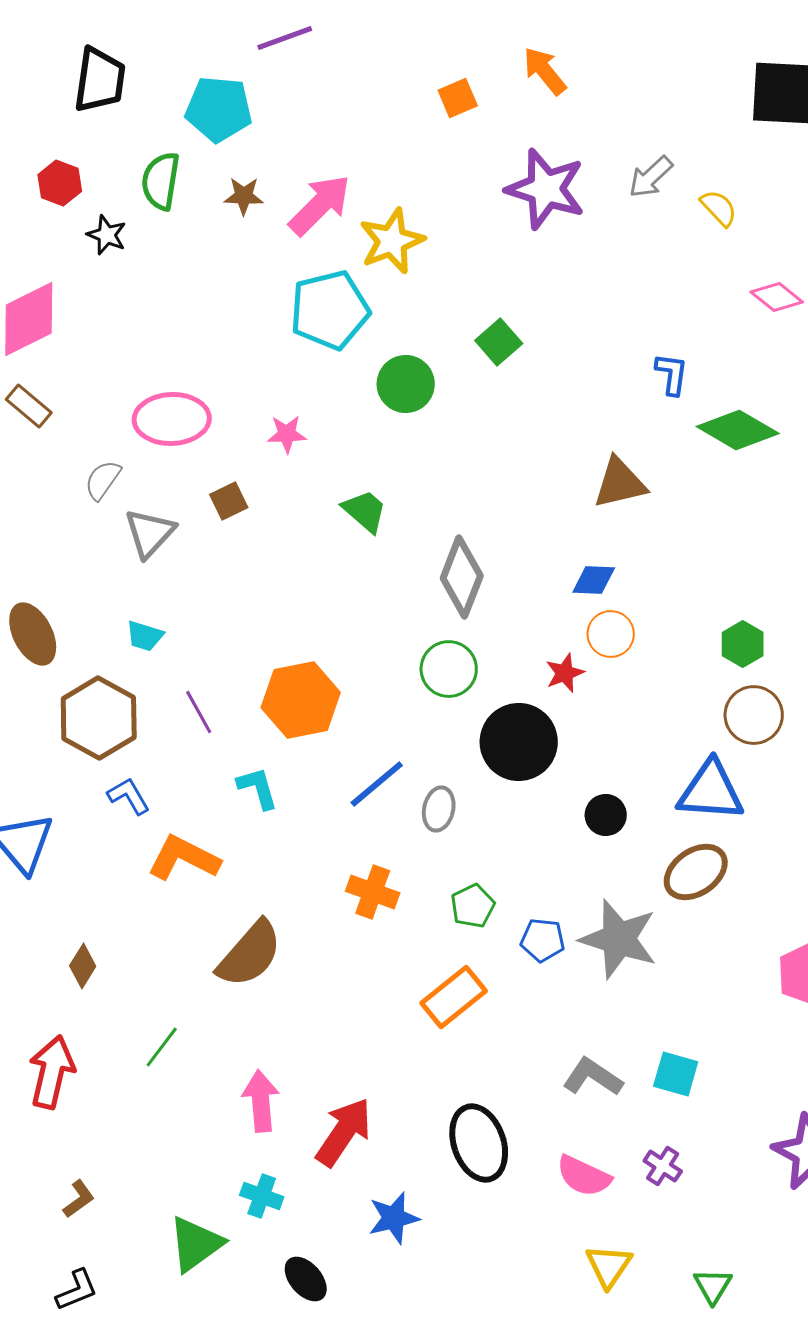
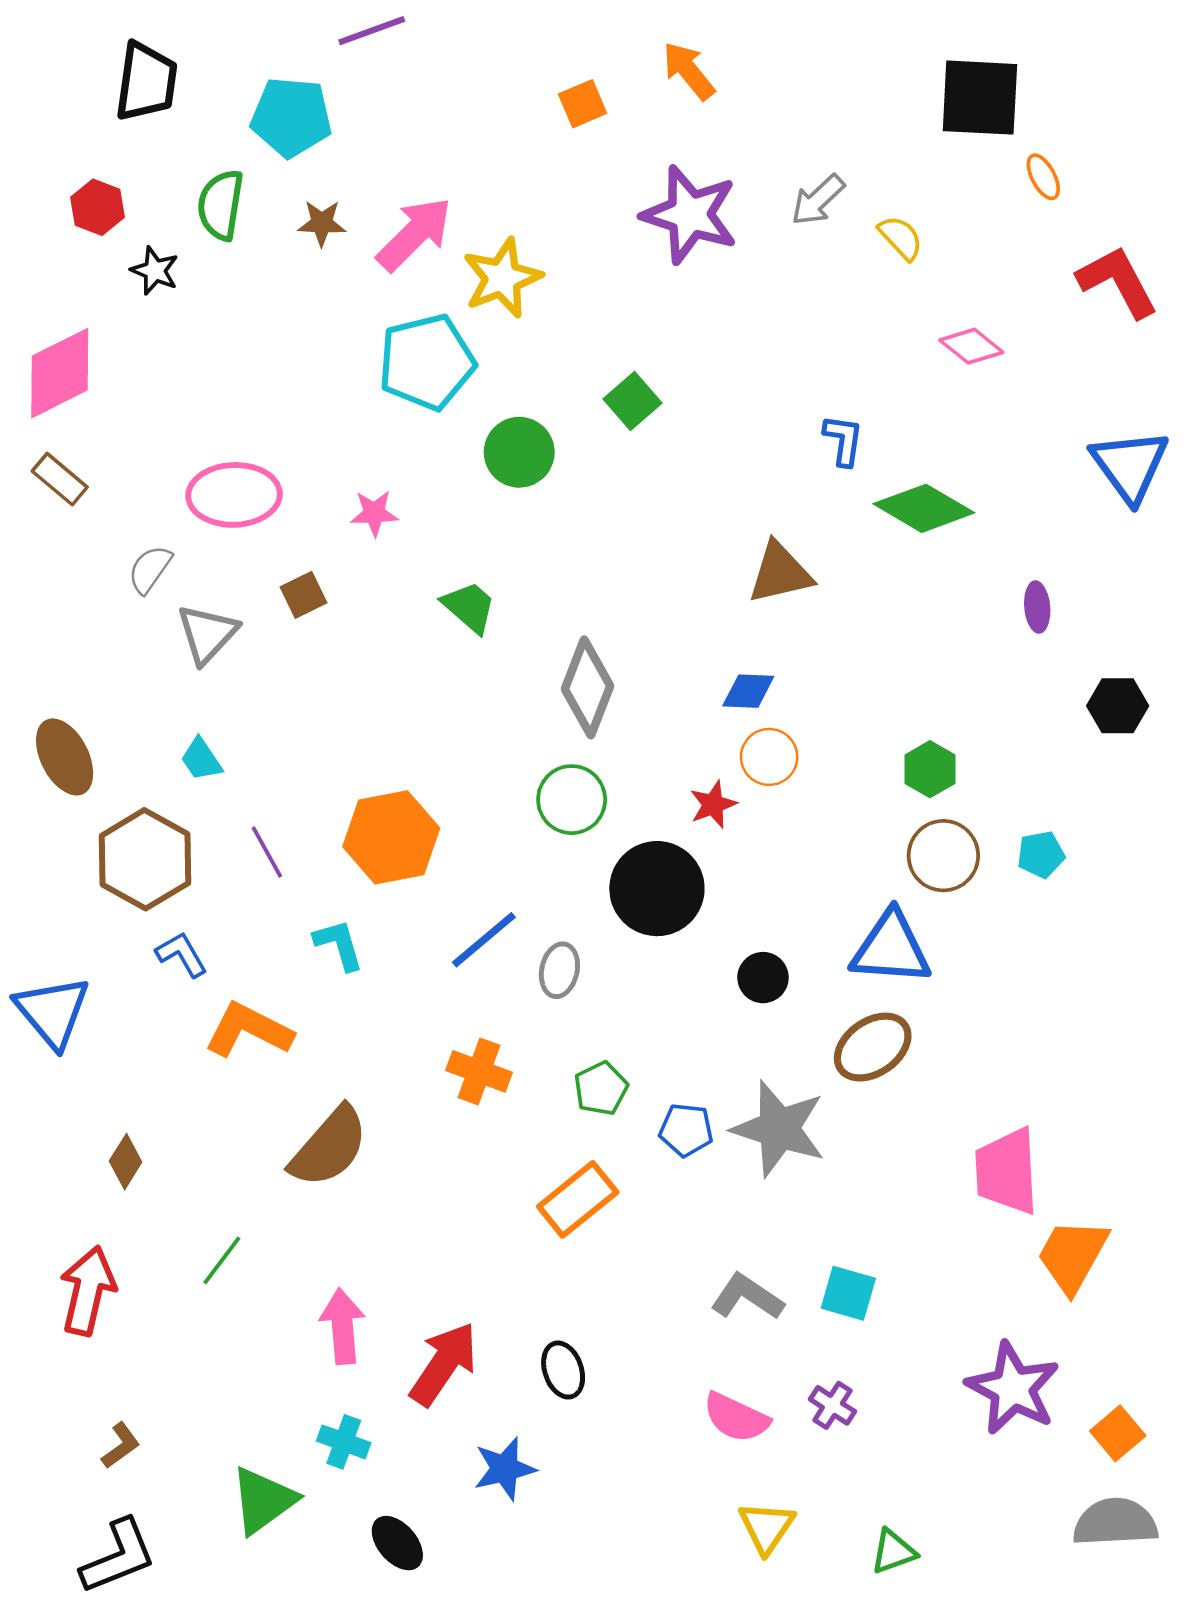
cyan trapezoid: (145, 636) -> (201, 759), turned 39
black ellipse: (479, 1143) -> (563, 1370), moved, size x0.6
green triangle: (713, 1286) -> (893, 1552), turned 39
black L-shape: (77, 1290) -> (118, 1556), size x1.5

